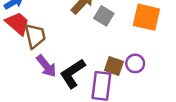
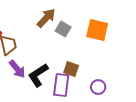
purple circle: (135, 63) -> (98, 87), moved

